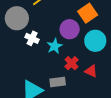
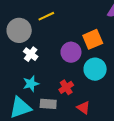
cyan star: (55, 46) -> (31, 84), moved
red triangle: (91, 71) -> (83, 108), moved

